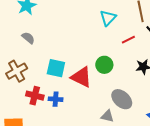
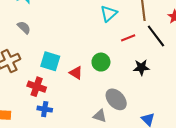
red triangle: (81, 77) -> (76, 73), size x0.6
red cross: (35, 96) -> (37, 87), moved
blue cross: (56, 99) -> (45, 109), moved

